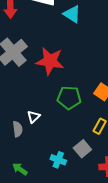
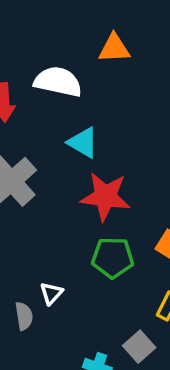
cyan triangle: (72, 14) -> (83, 142), moved
red star: (50, 61) -> (105, 197), moved

